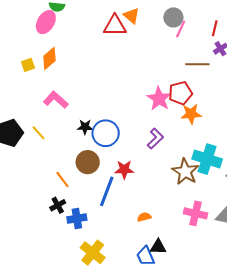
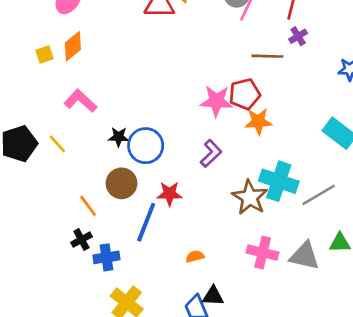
pink star: (159, 99) -> (216, 101), turned -30

